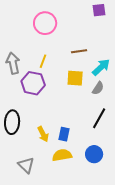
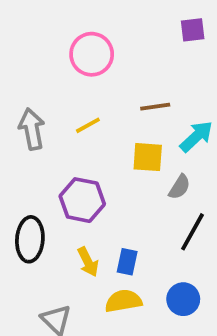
yellow line: (43, 61) -> (88, 125), turned 40
purple hexagon: (33, 83) -> (82, 200), moved
gray semicircle: (98, 88) -> (179, 187), moved

